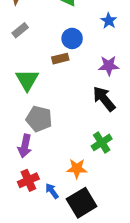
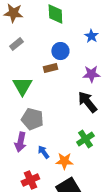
red cross: (28, 180) -> (30, 180), moved
blue arrow: (52, 191) -> (43, 152), moved

